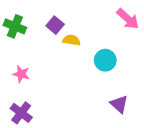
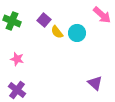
yellow semicircle: (71, 40) -> (57, 32), turned -136
cyan circle: (105, 60) -> (77, 33), moved

